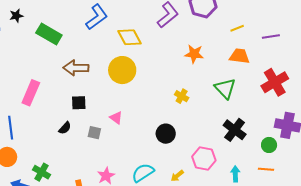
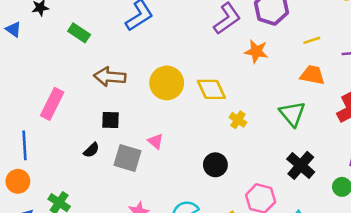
green rectangle: (49, 34) -> (79, 33), size x0.7
yellow diamond: (130, 37) -> (211, 89), moved
orange star: (194, 54) -> (256, 51), moved
gray square: (94, 133) -> (127, 158), size x1.6

